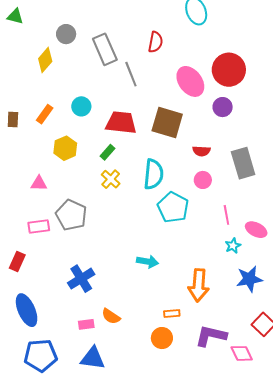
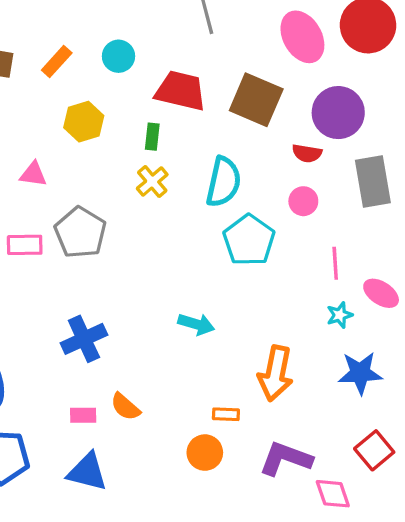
purple circle: (223, 107) -> (338, 113), moved, size x1.6
green rectangle: (107, 152) -> (152, 137), turned -42

